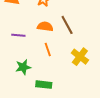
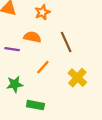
orange semicircle: (45, 27) -> (32, 37), moved
orange line: (48, 49) -> (43, 67), turned 56

